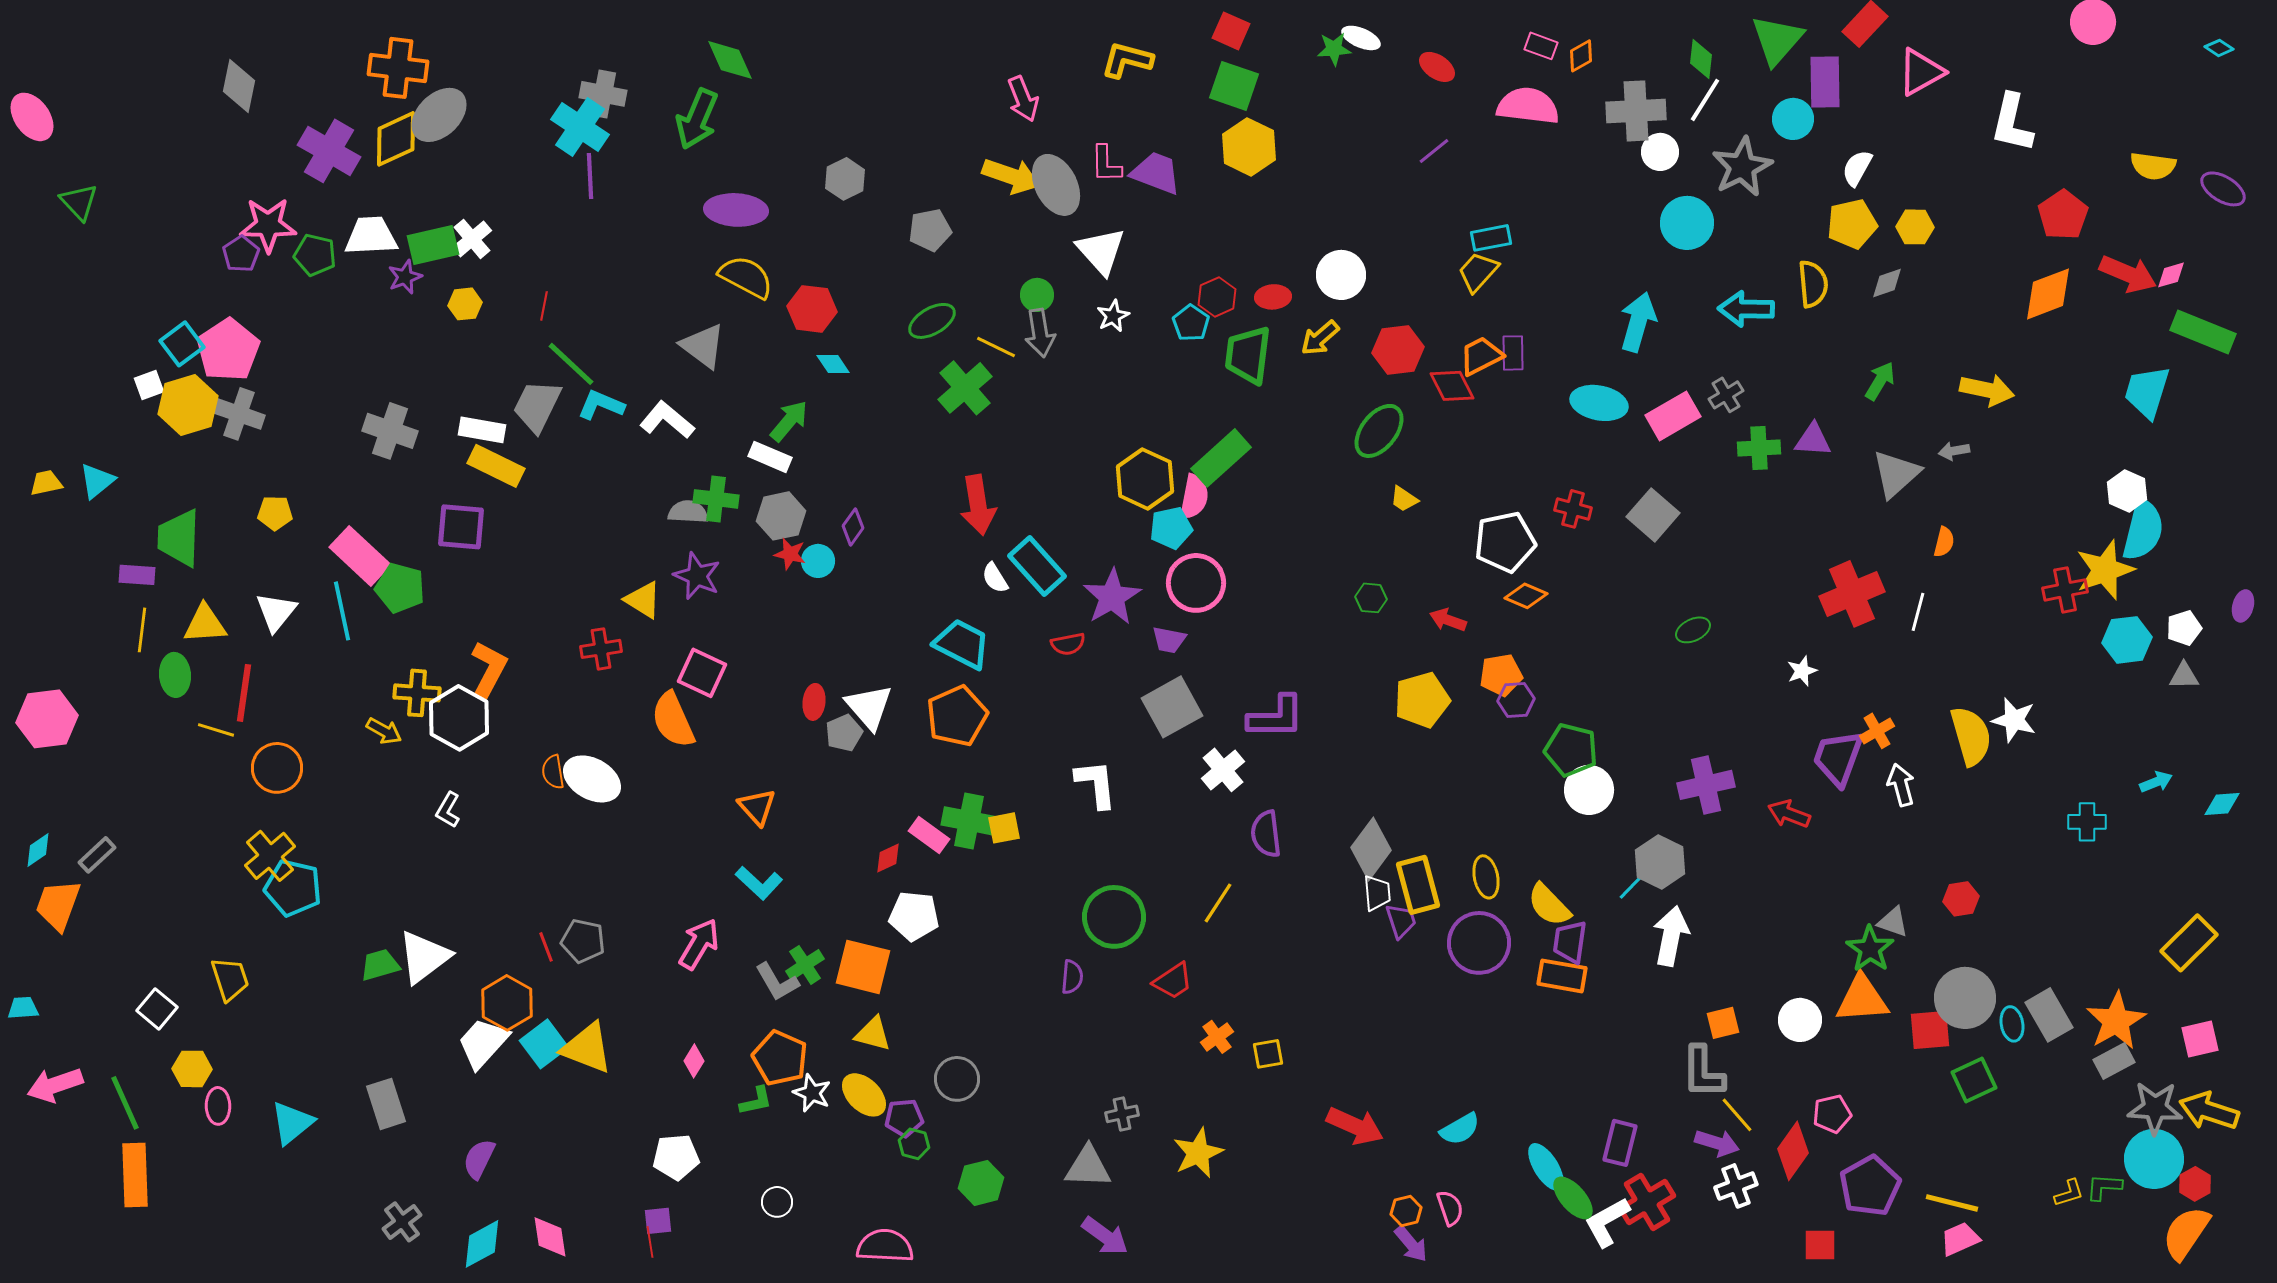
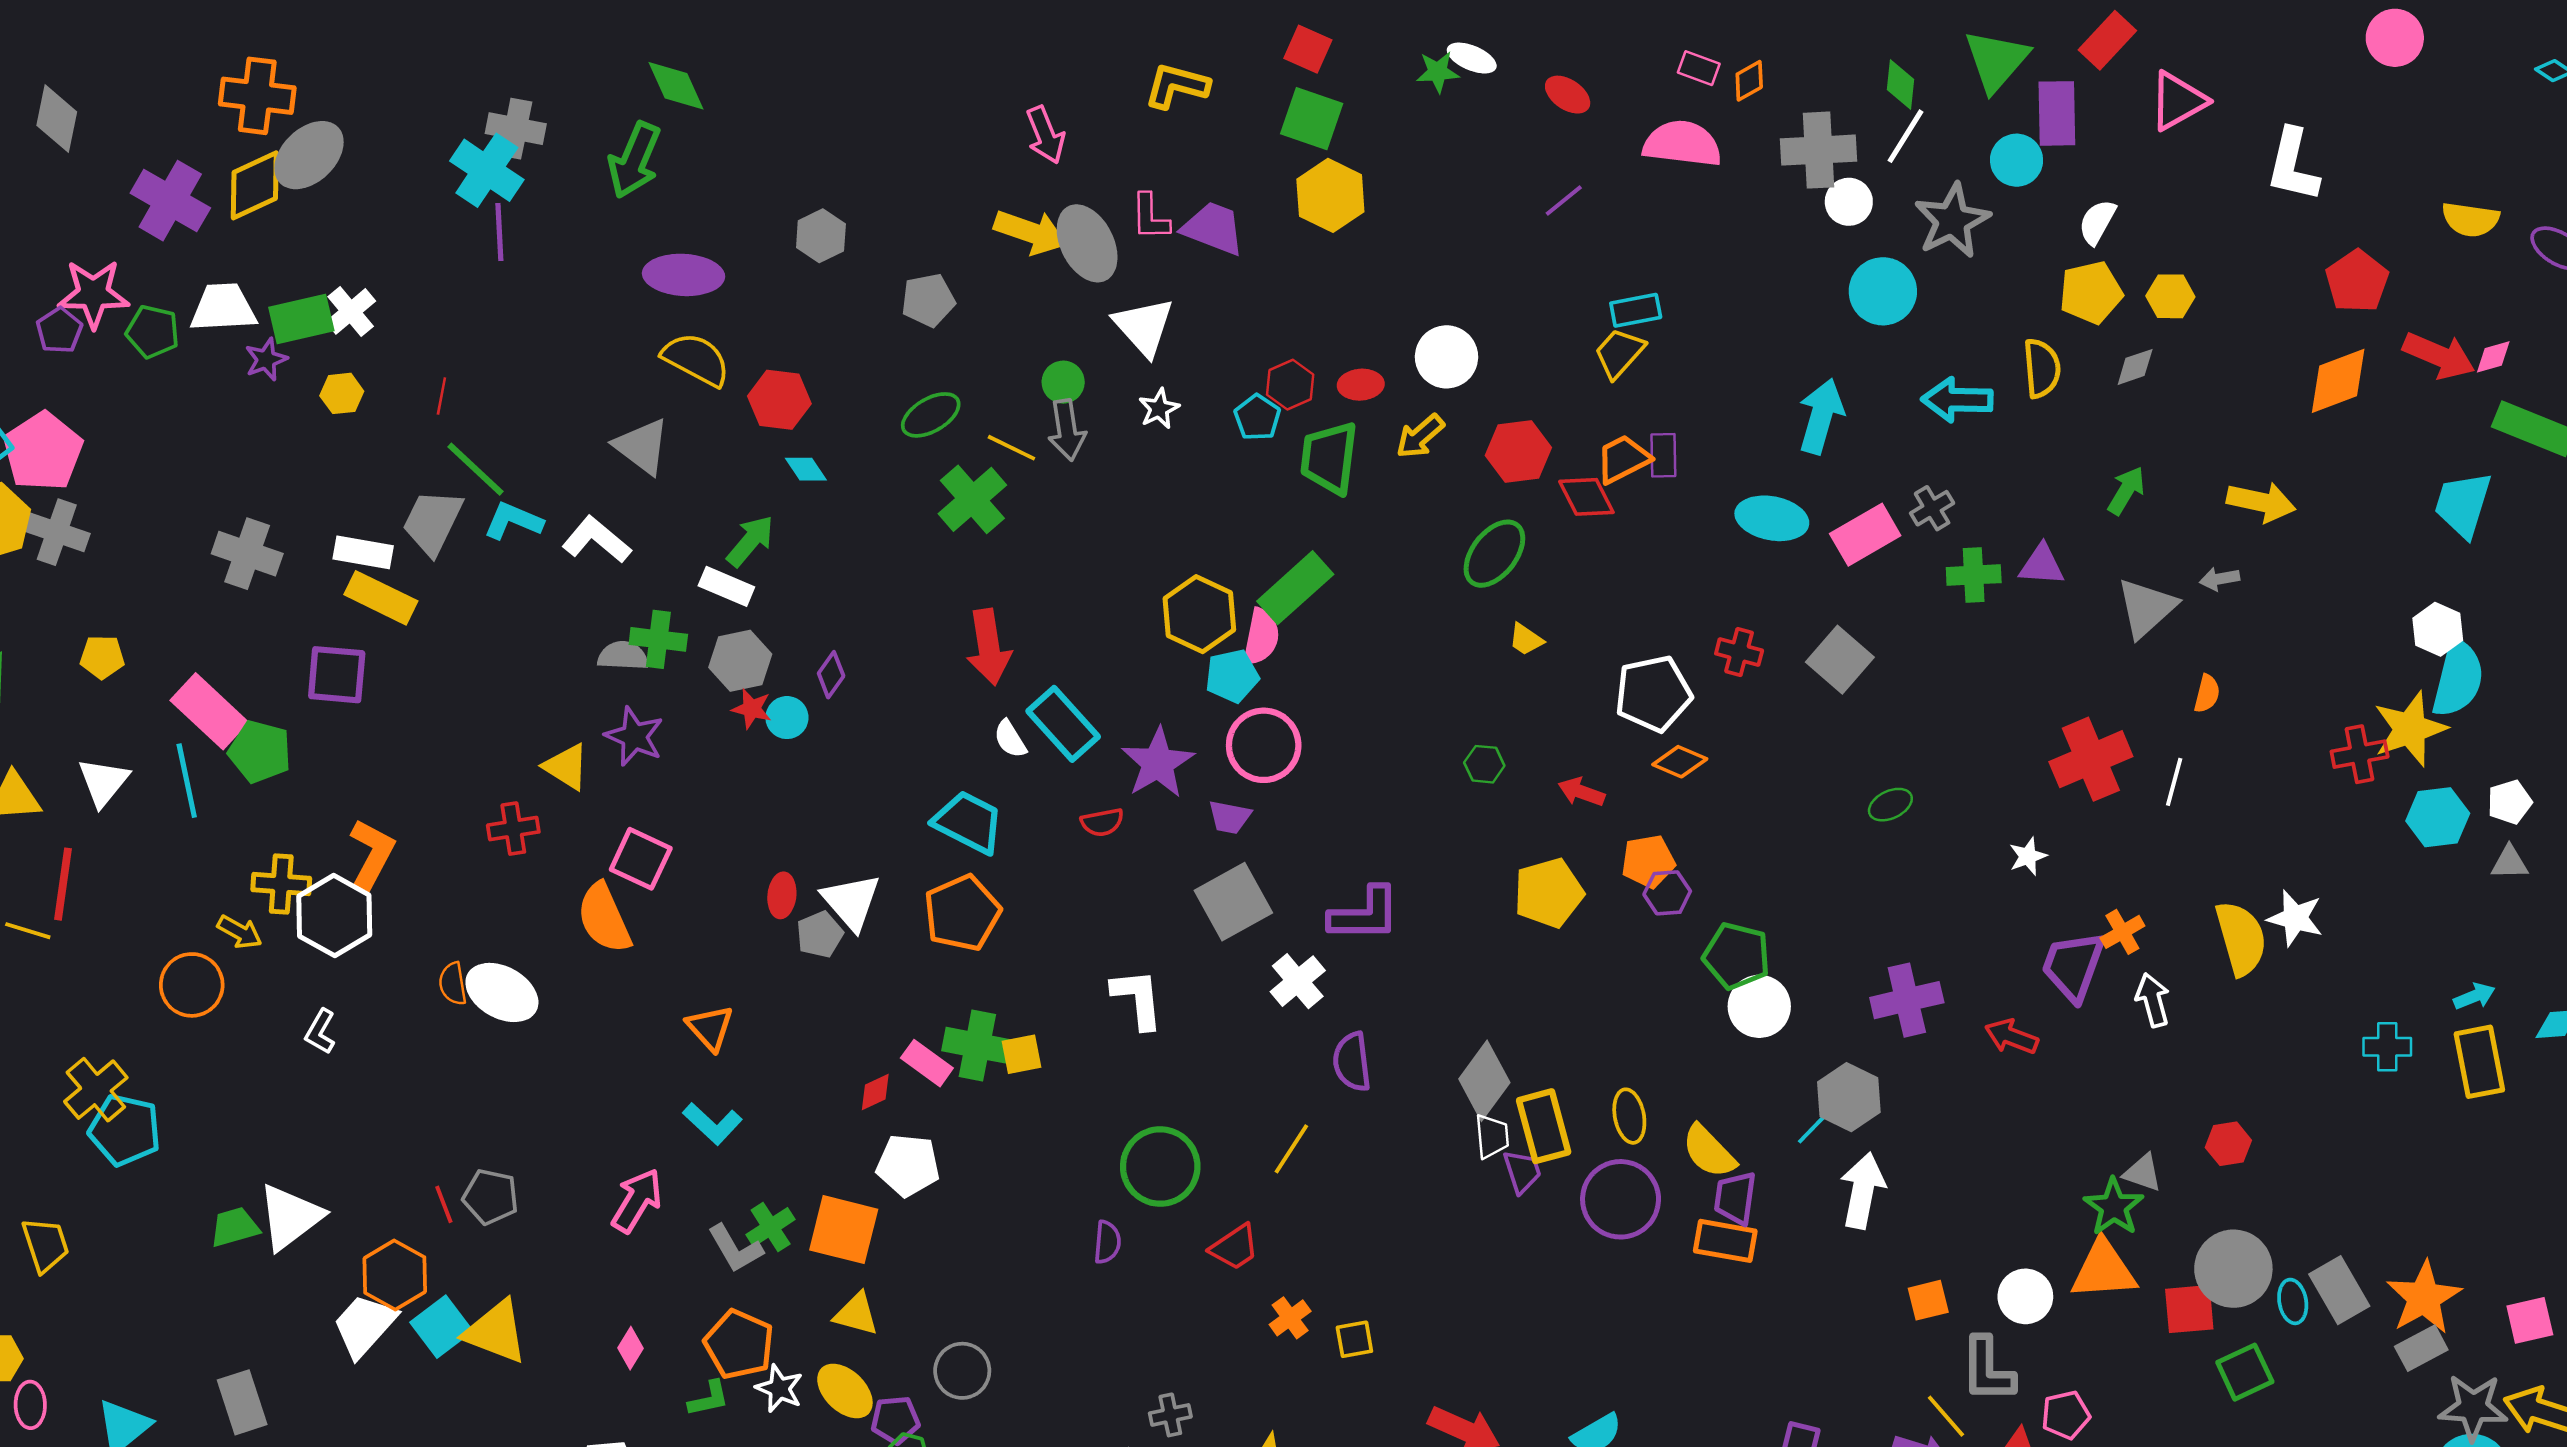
orange circle: (277, 768) -> (192, 985), moved
yellow rectangle: (2189, 943) -> (2479, 1062), moved, turned -56
gray L-shape: (1703, 1072) -> (1988, 1370), moved

